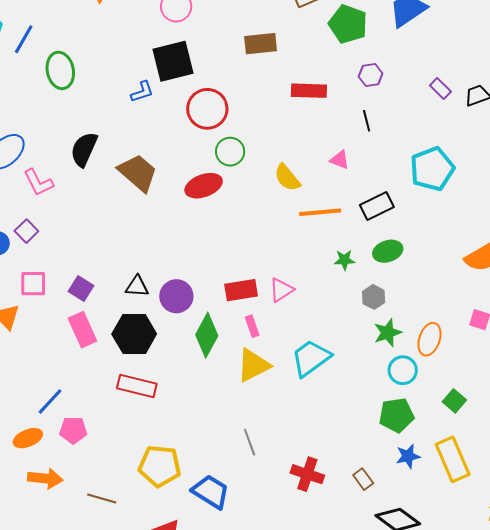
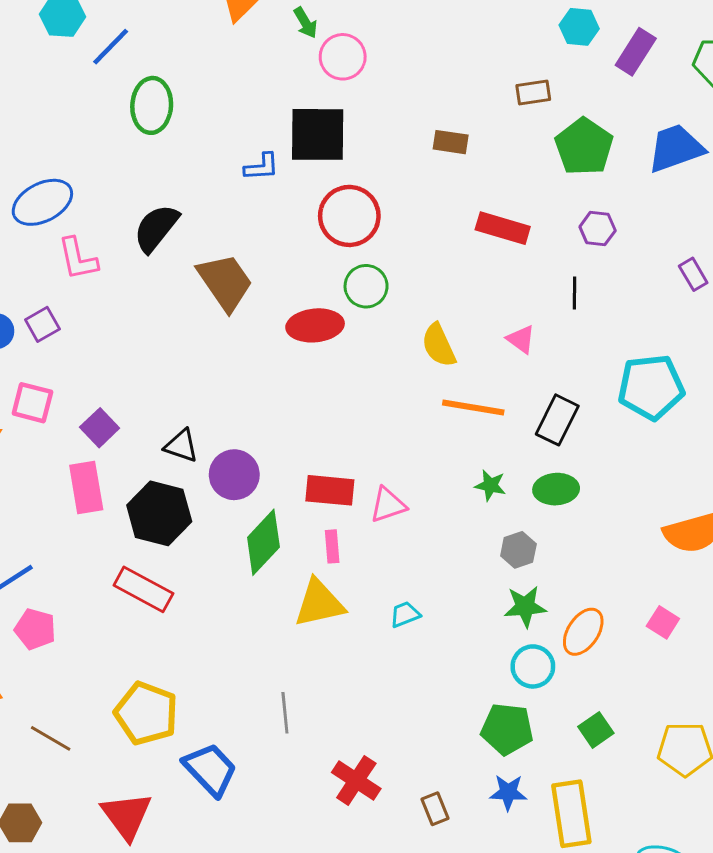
brown rectangle: (261, 44) -> (451, 142), size x0.7
black rectangle: (377, 206) -> (557, 420), turned -52
cyan trapezoid: (311, 358) -> (405, 614), size x0.5

